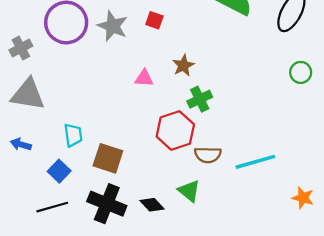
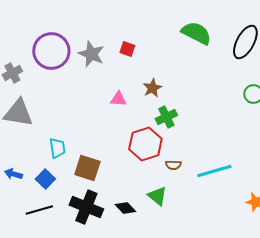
blue arrow: (21, 144) -> (13, 174), moved
brown semicircle: (208, 155) -> (173, 165), size x0.7

